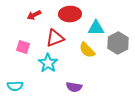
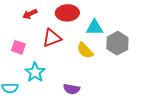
cyan star: (48, 63) -> (35, 72), moved

